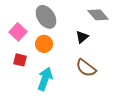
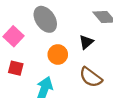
orange circle: (44, 44) -> (58, 55), moved

